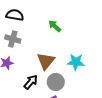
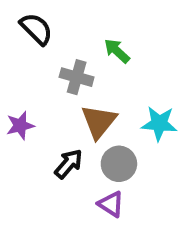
black semicircle: (15, 15) -> (36, 29), turned 36
gray cross: (13, 39) -> (77, 77), moved

